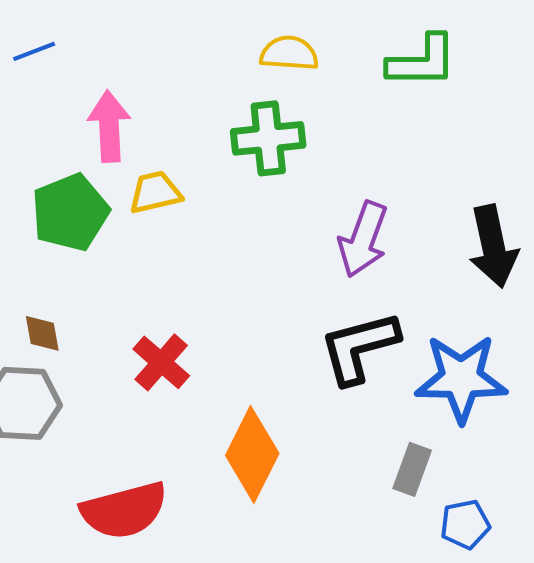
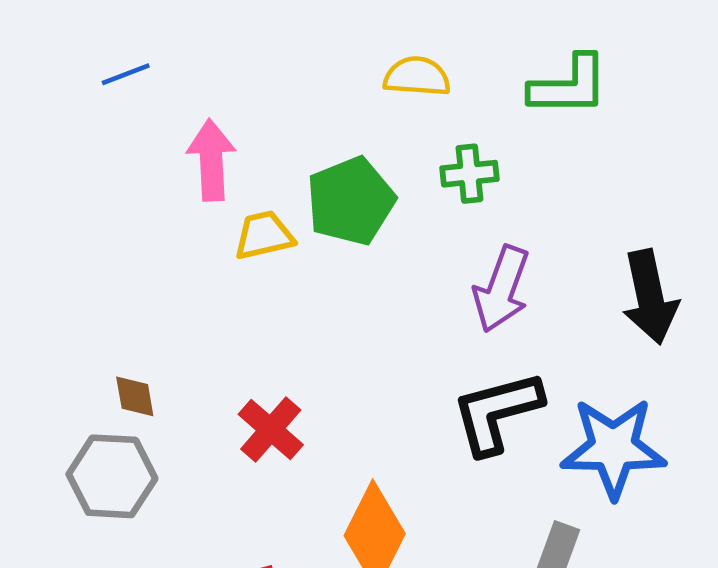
green cross: (268, 138) -> (469, 174), moved, size x0.7
green pentagon: (70, 212) -> (351, 201), moved

